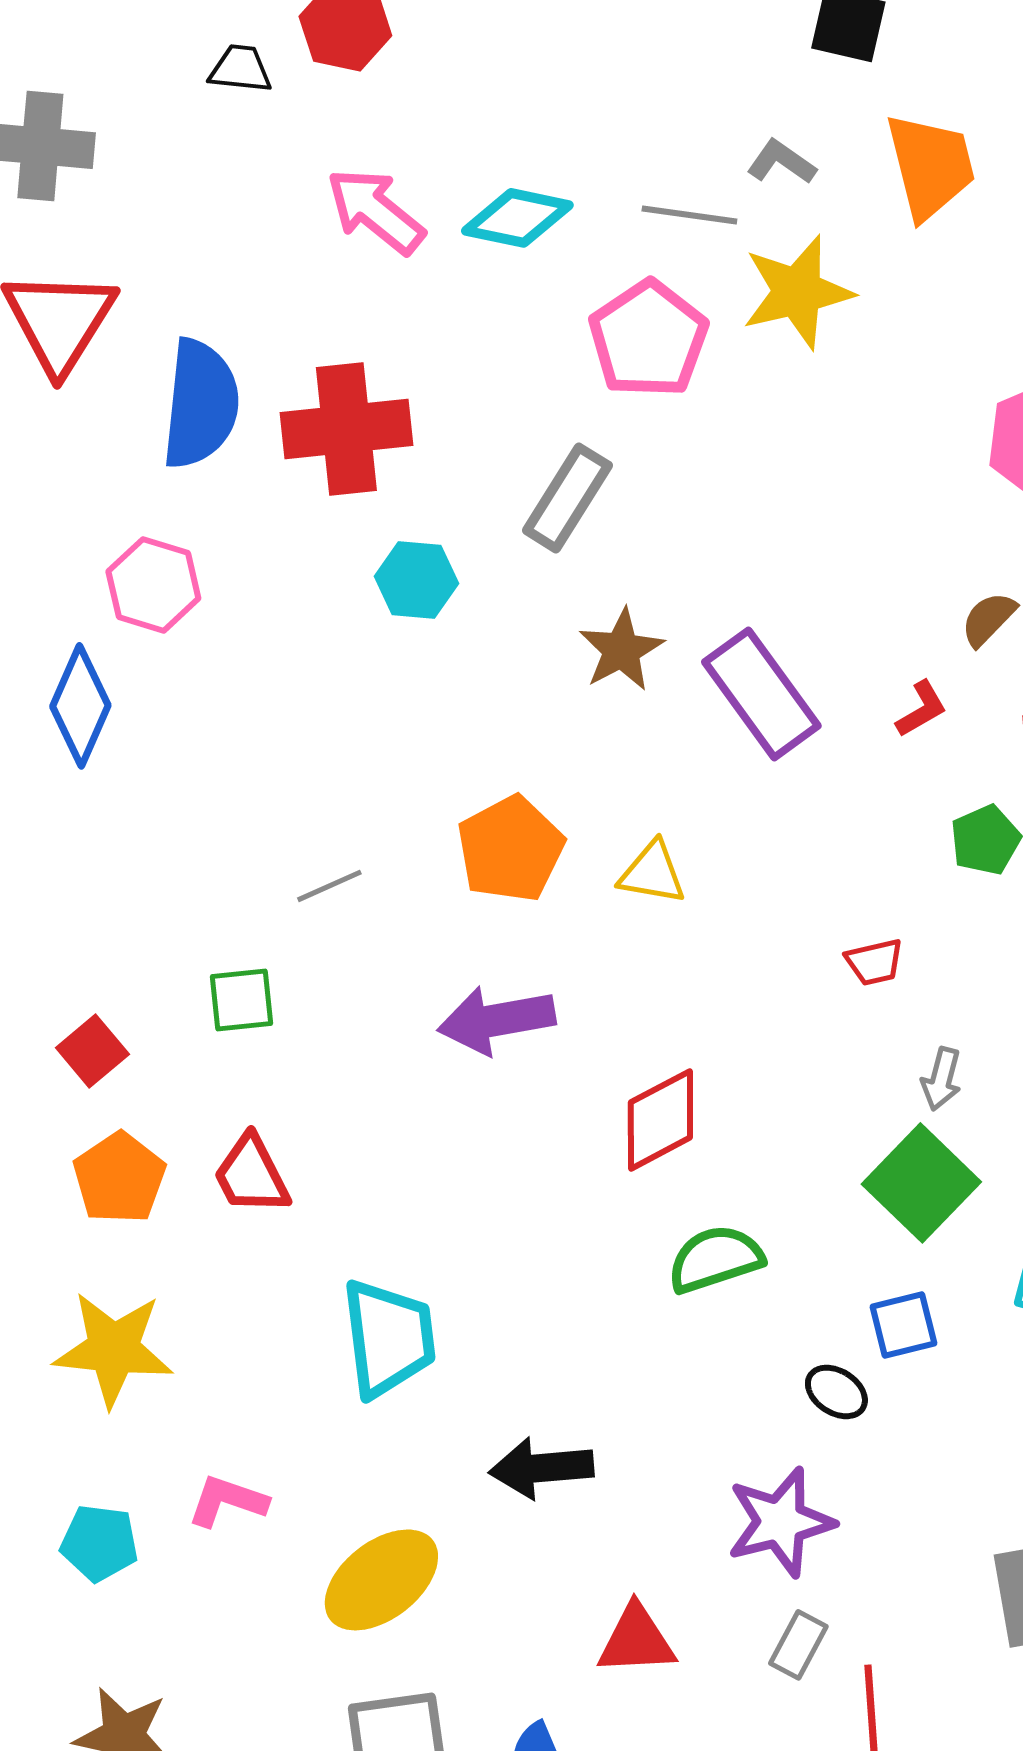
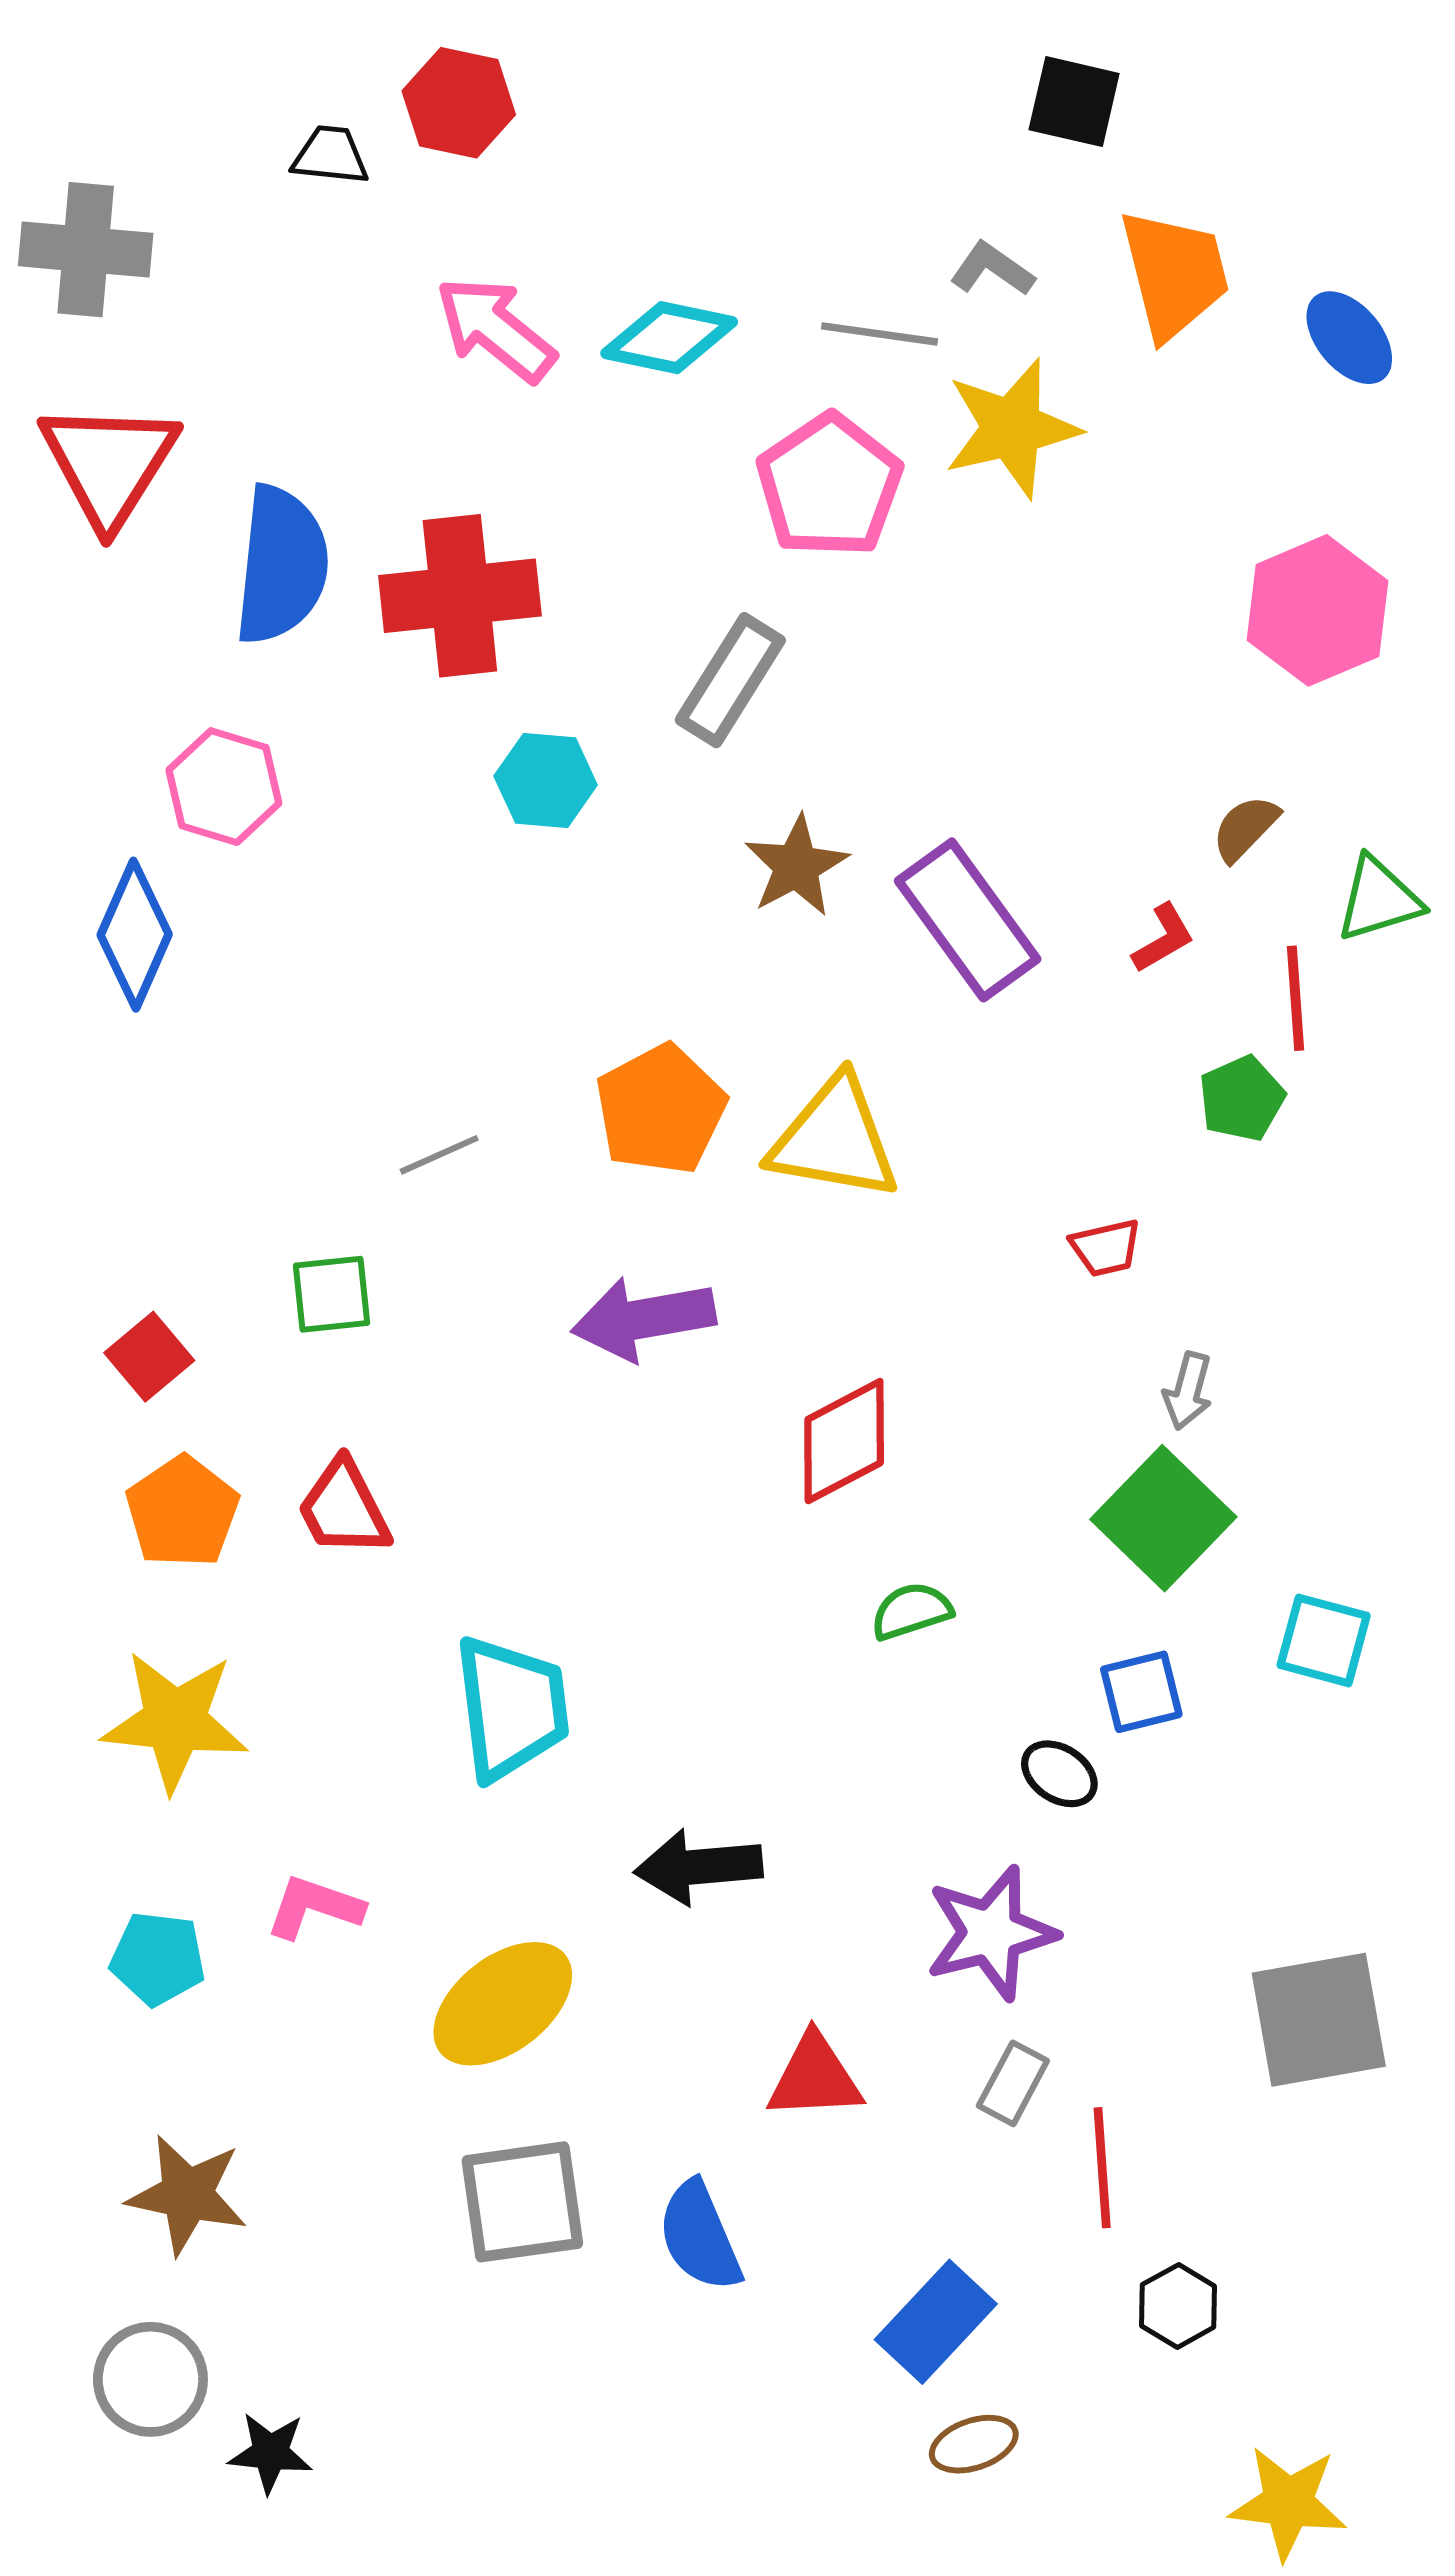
yellow triangle: (652, 873) -> (834, 1139), size x1.6
green semicircle: (715, 1259) -> (911, 1611), size x0.7

